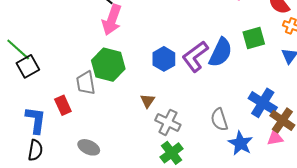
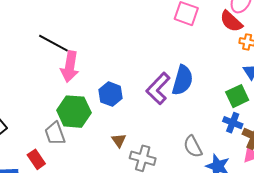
green square: (254, 38) -> (237, 96), moved
blue hexagon: (164, 59) -> (110, 94), moved
blue cross: (263, 103) -> (233, 123), size x0.7

